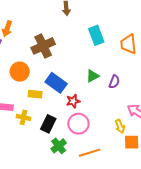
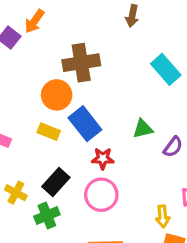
cyan rectangle: (96, 35) -> (166, 69), turned -36
orange circle: (20, 72) -> (57, 95), moved
yellow cross: (23, 117) -> (16, 193), moved
green cross: (59, 146) -> (47, 215), moved

